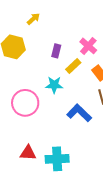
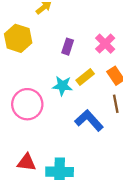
yellow rectangle: (73, 66) -> (85, 77), moved

